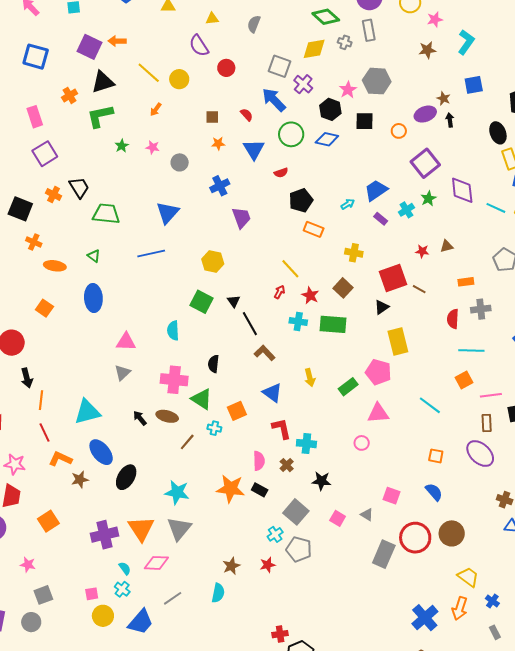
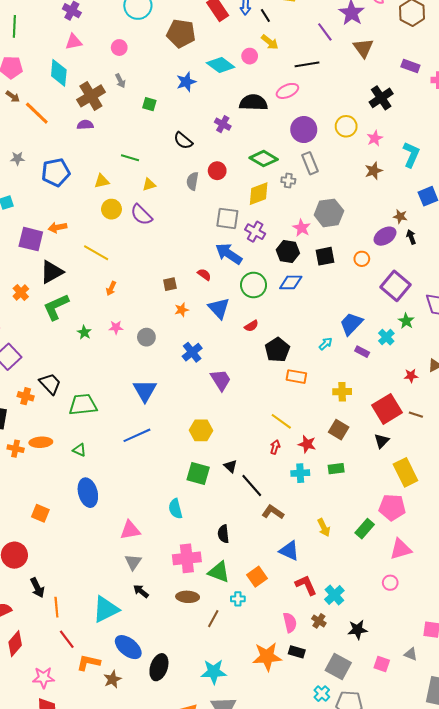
red circle: (226, 68) -> (217, 171), moved
yellow circle: (179, 79) -> (111, 209), moved
orange ellipse: (55, 266) -> (41, 442), moved
green rectangle: (333, 324) -> (336, 469), size x0.6
black arrow: (140, 418) -> (141, 591), moved
cyan cross: (306, 444) -> (334, 595), turned -36

